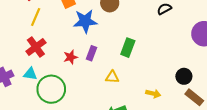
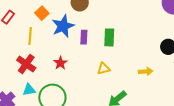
yellow line: (36, 17) -> (30, 36), moved
purple rectangle: (92, 53) -> (84, 37), moved

